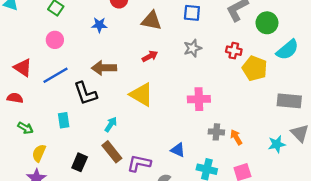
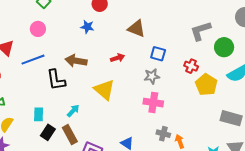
blue square: (192, 13) -> (158, 54), moved
brown triangle: (152, 21) -> (136, 29), moved
blue star: (99, 25) -> (87, 27), moved
gray star: (193, 48) -> (152, 76), moved
cyan rectangle: (64, 120) -> (39, 114), moved
black rectangle: (80, 162) -> (48, 132), moved

